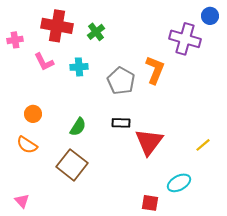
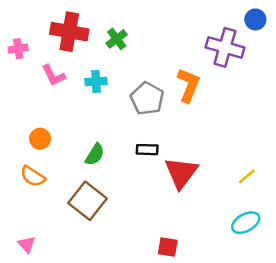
cyan ellipse: (179, 183) -> (246, 223), moved
red square: (150, 203) -> (168, 247), moved

